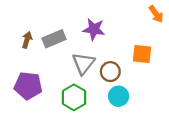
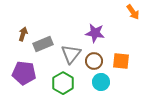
purple star: (94, 29) -> (95, 33), moved
gray rectangle: (54, 39) -> (43, 44), moved
orange square: (142, 54) -> (121, 61), moved

